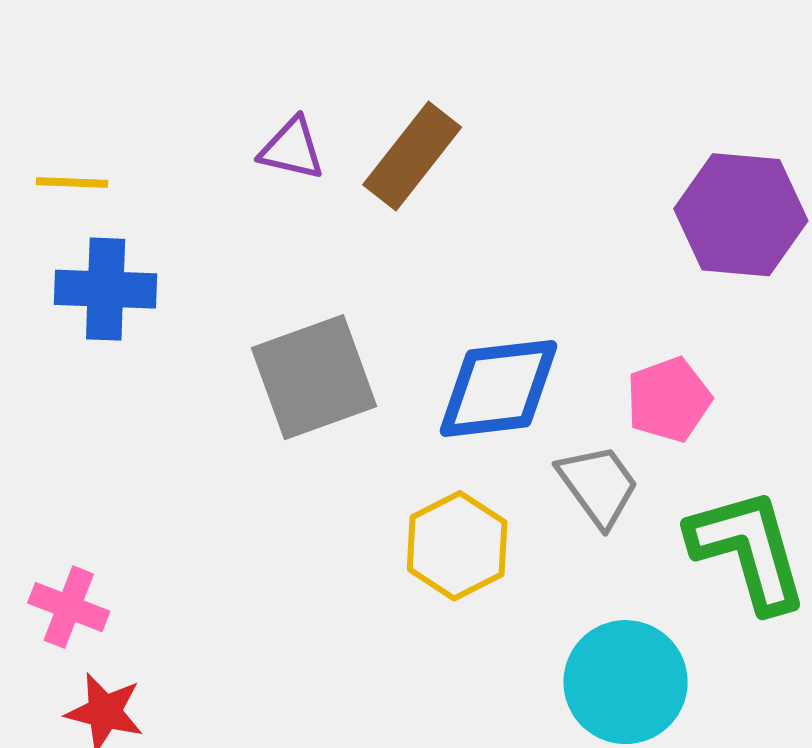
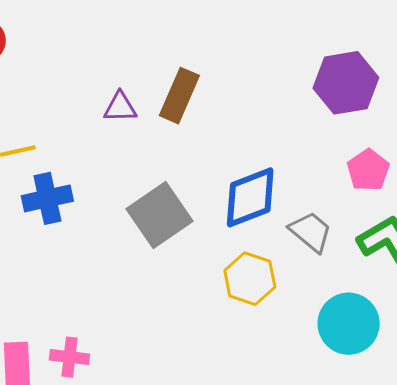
pink pentagon: (669, 400) -> (368, 170), moved

